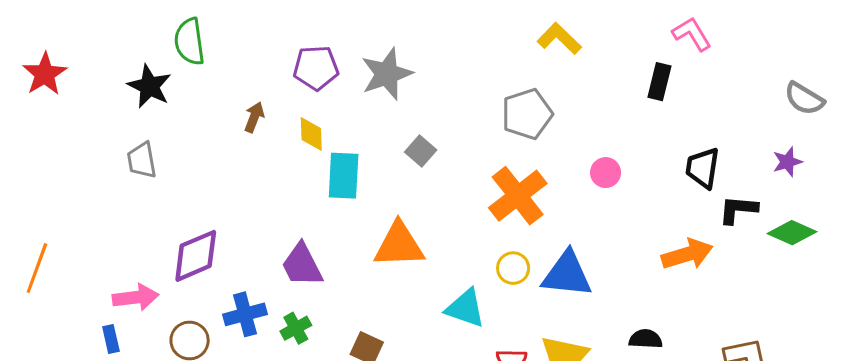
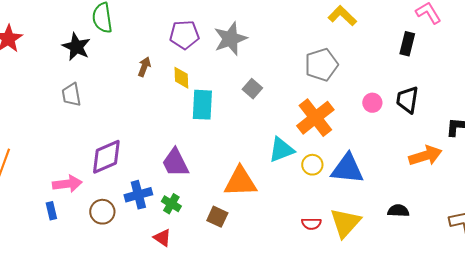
black trapezoid: (703, 168) -> (407, 100), moved
orange triangle: (399, 245) -> (240, 182), moved
cyan triangle: (465, 308) -> (281, 150), moved, turned -40
green cross: (296, 328) -> (171, 204), turned -30

